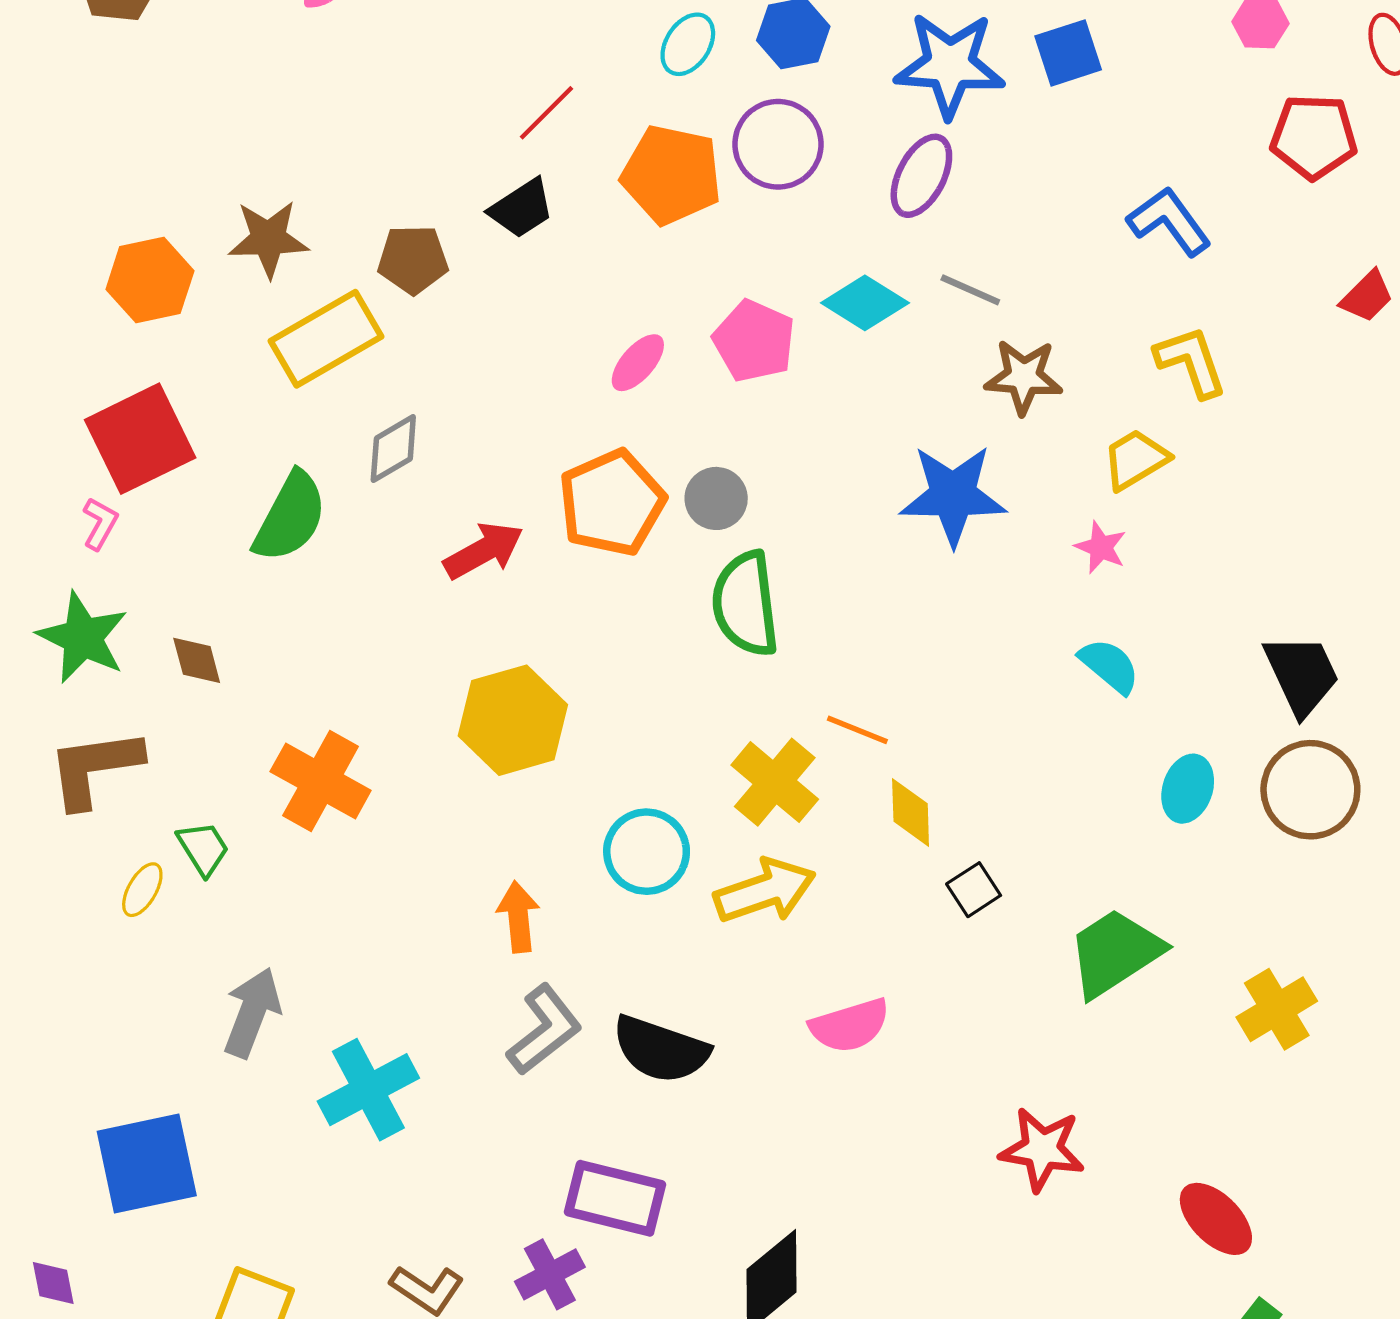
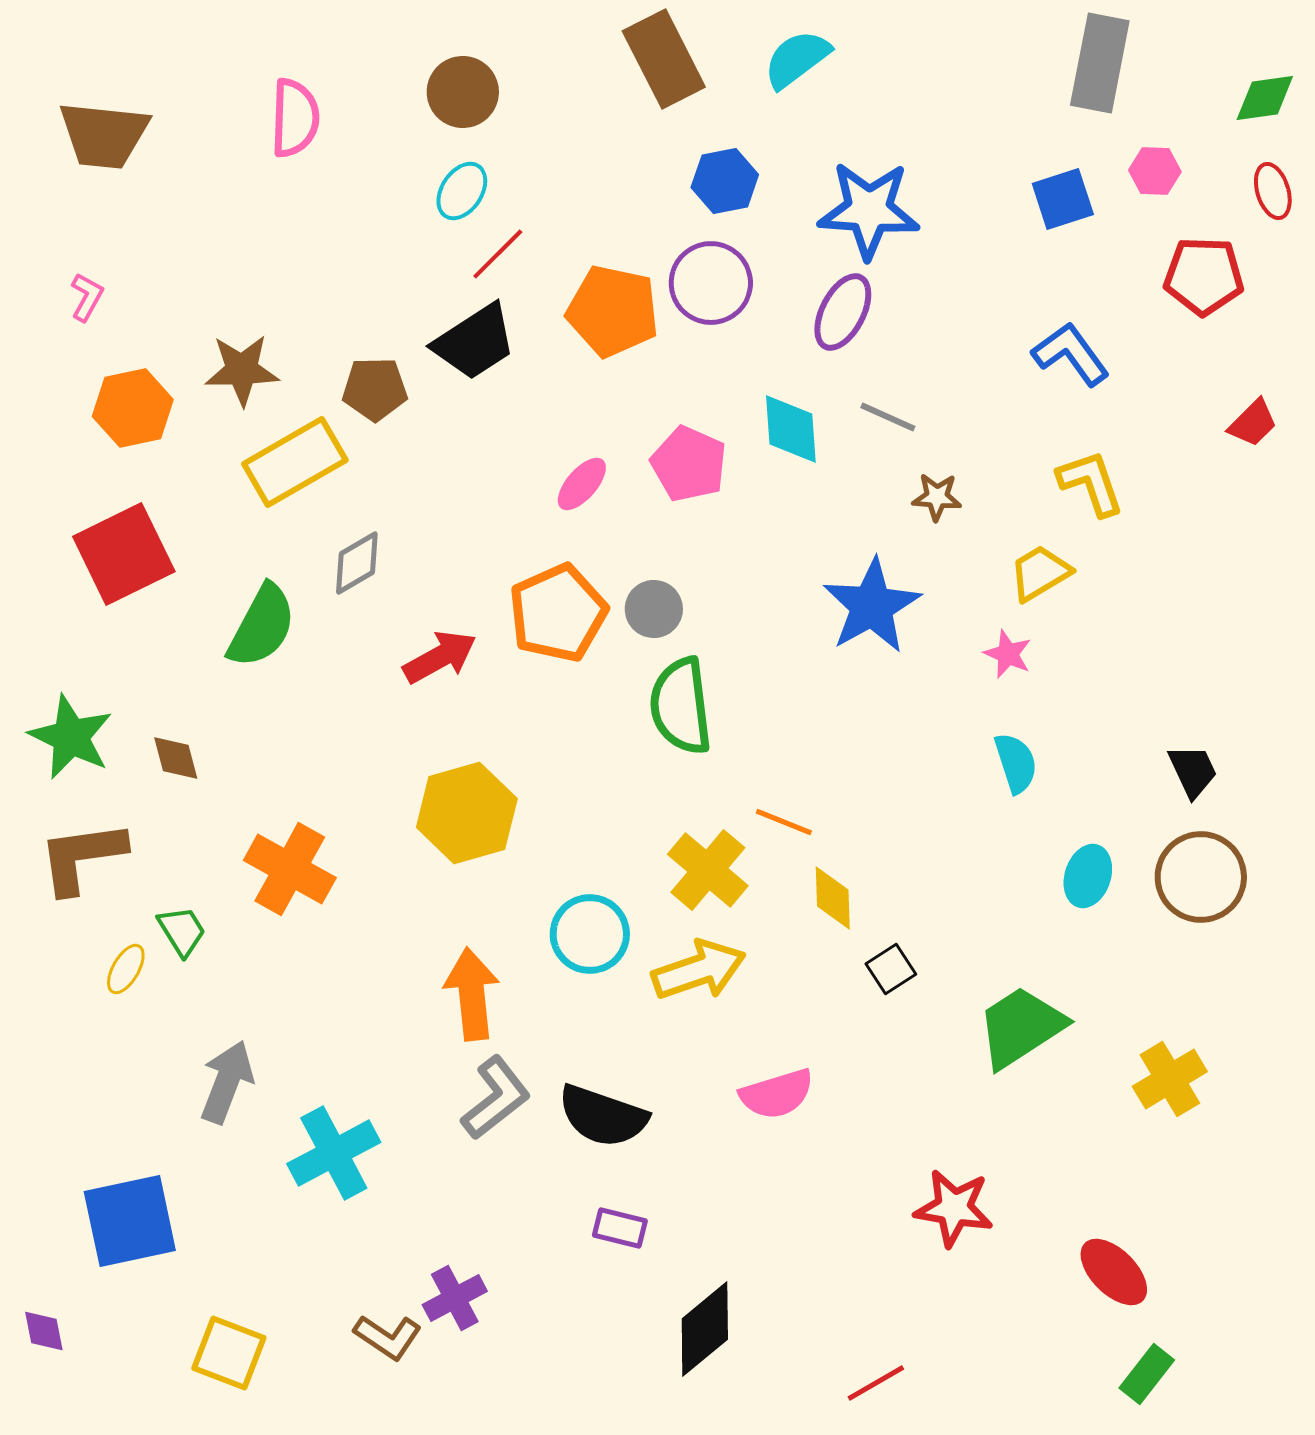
cyan ellipse: (688, 44) -> (462, 191), moved
blue square: (1068, 53) -> (1063, 199), moved
black trapezoid: (522, 208) -> (475, 342), size x1.4
cyan diamond: (865, 303) -> (791, 429), turned 54
brown star: (1024, 377) -> (937, 497), size x0.7
blue star: (953, 495) -> (872, 606), turned -30
pink L-shape: (100, 523) -> (87, 297), moved
cyan semicircle: (1109, 666) -> (1016, 763), turned 32
black trapezoid: (1302, 675) -> (1193, 771), size x0.7
orange arrow: (518, 917) -> (472, 994), size x1.4
purple rectangle: (615, 1198) -> (620, 1228), moved, size x0.6
purple cross: (550, 1274) -> (455, 1298), moved

